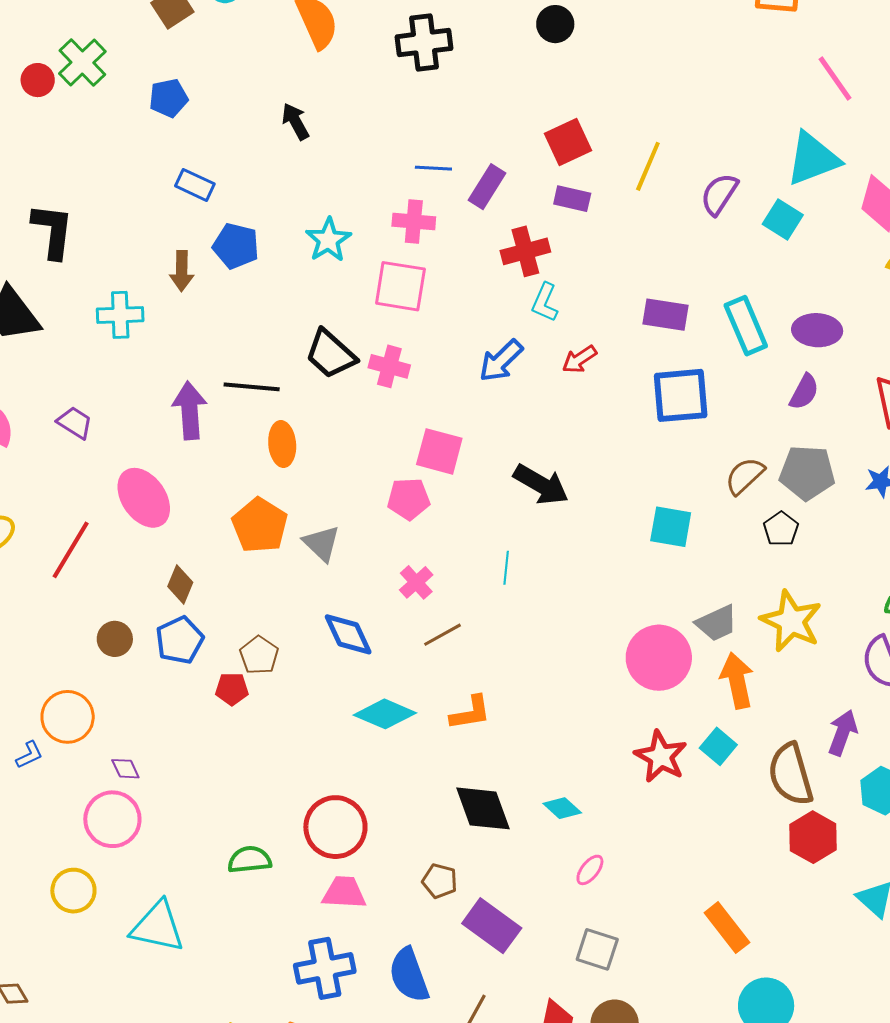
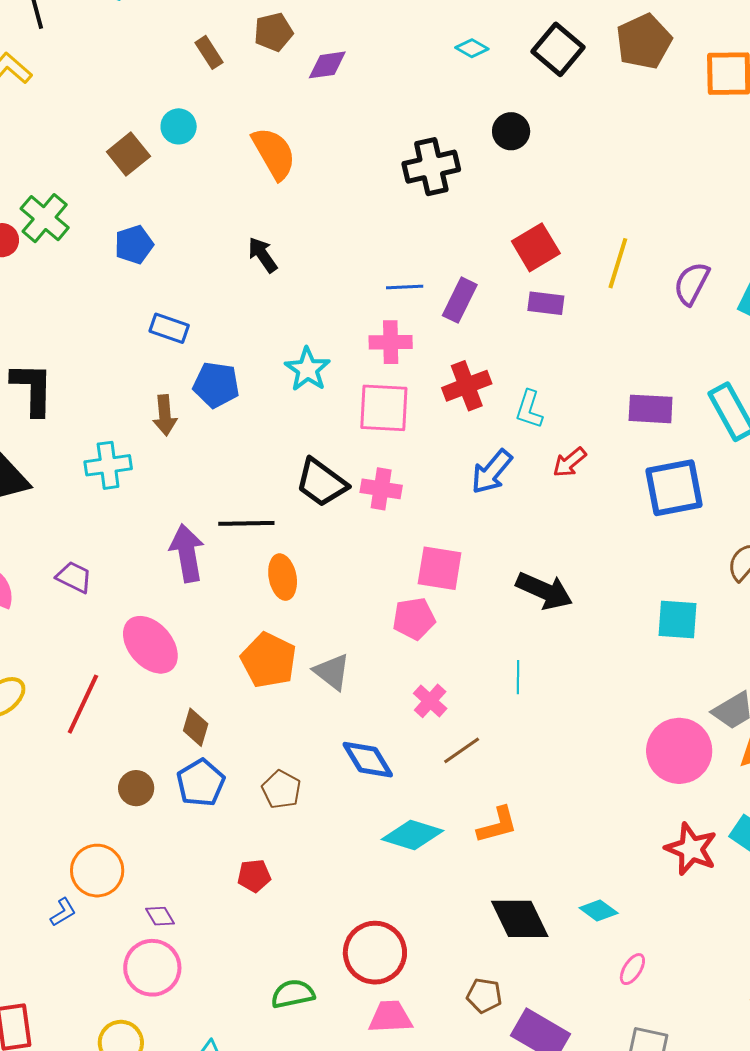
black cross: (424, 43) -> (431, 167), moved
red cross: (525, 251) -> (467, 386), moved
red pentagon: (232, 689) -> (254, 876), moved

